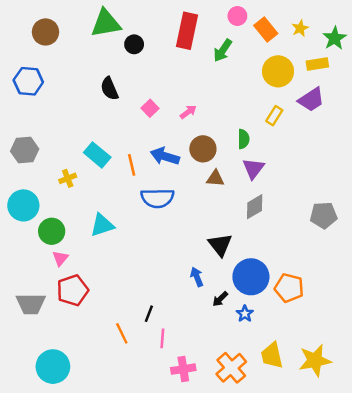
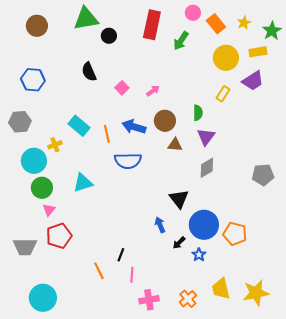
blue hexagon: (28, 81) -> (33, 80), moved
cyan circle: (23, 205) -> (34, 161), moved
orange cross: (231, 368) -> (188, 299), size x0.7

